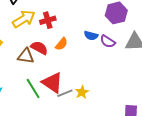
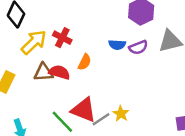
red cross: (48, 20) -> (62, 38), turned -35
purple semicircle: (108, 41) -> (138, 47), turned -42
brown triangle: (26, 56) -> (43, 72), moved

